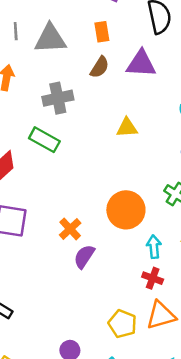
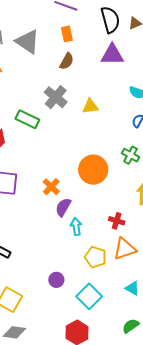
gray triangle: (50, 39) -> (28, 42), turned 40
purple triangle: (141, 64) -> (112, 55), moved
gray cross: (58, 98) -> (56, 97), moved, turned -35
cyan arrow: (154, 247) -> (76, 227), moved

